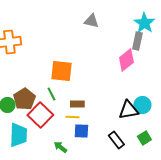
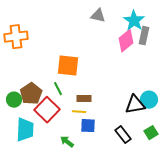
cyan star: (144, 23) -> (134, 21), moved
pink diamond: (126, 60) -> (126, 41), moved

